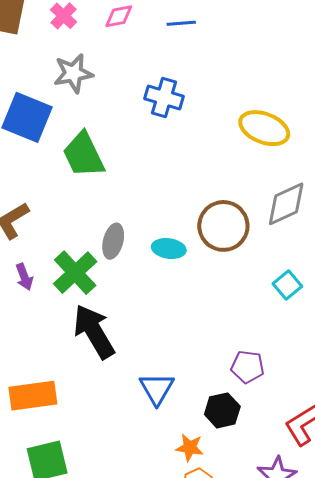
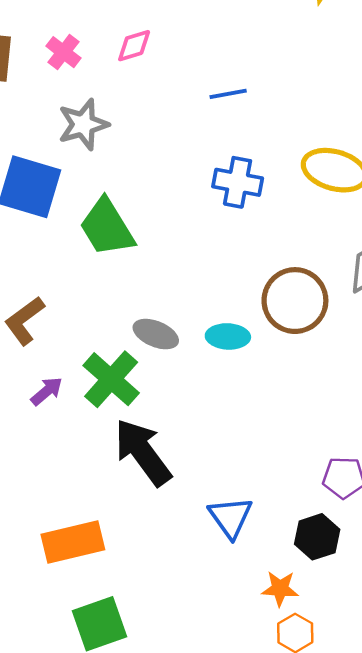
blue line: (181, 23) -> (228, 94), moved
blue cross: (164, 98) -> (238, 182), moved
gray ellipse: (113, 241) -> (156, 334), turned -76
purple arrow: (24, 277) -> (47, 391), turned -104

